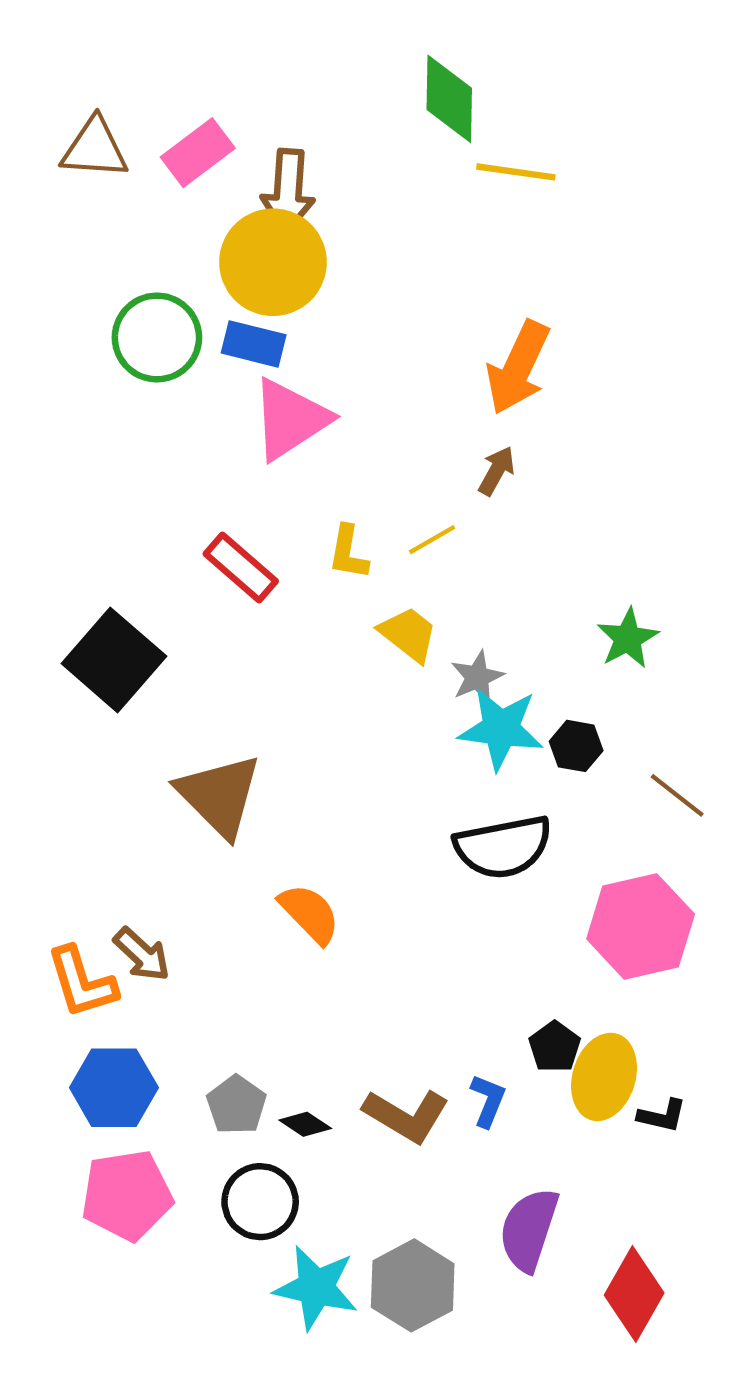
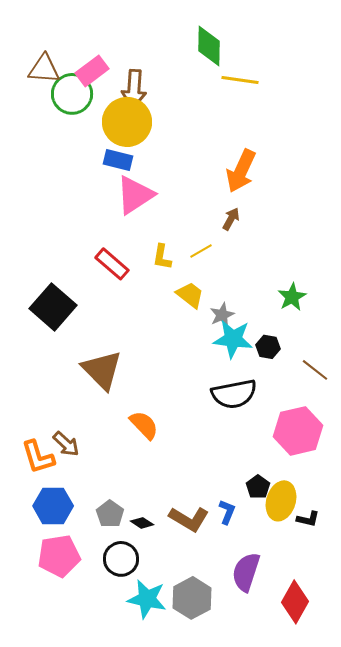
green circle: (157, 337) -> (72, 94), moved

